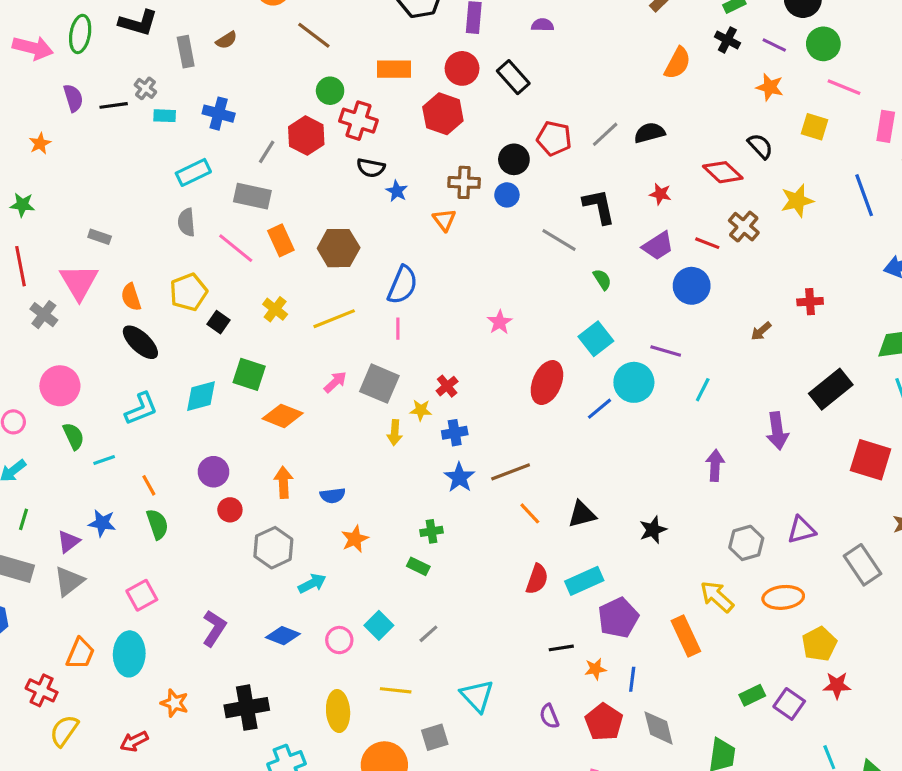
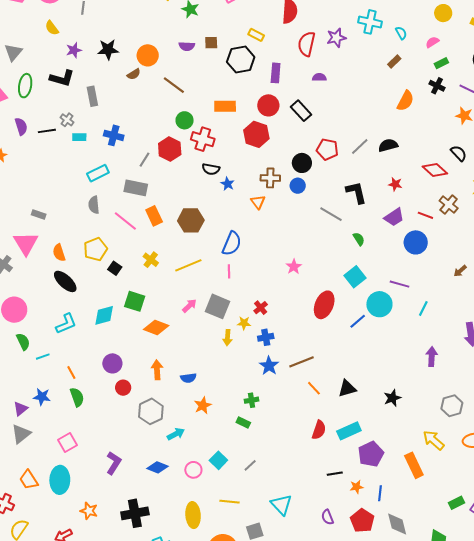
brown semicircle: (226, 40) -> (134, 74), moved
orange trapezoid: (80, 653) -> (29, 480), turned 125

